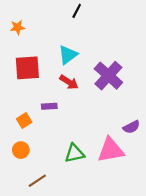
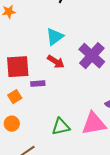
red square: (27, 68) -> (18, 67), moved

